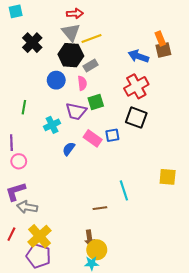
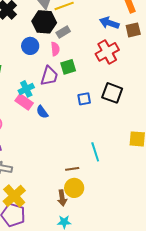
brown square: (163, 50) -> (133, 30), moved
purple trapezoid: (76, 111) -> (49, 76), turned -85
black square: (136, 118) -> (112, 93), moved
pink rectangle: (93, 138) -> (24, 102), moved
blue semicircle: (69, 149) -> (42, 112), turned -72
yellow circle: (97, 250) -> (74, 188), moved

